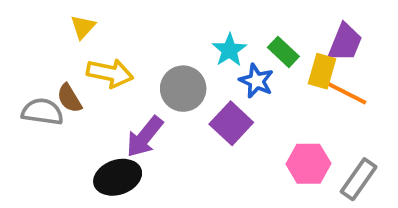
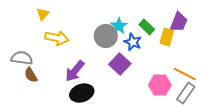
gray circle: (183, 89) -> (106, 36), moved
orange line: (345, 92) -> (185, 74), moved
brown semicircle: (69, 98) -> (31, 75), moved
black ellipse: (118, 177) -> (82, 93), moved

